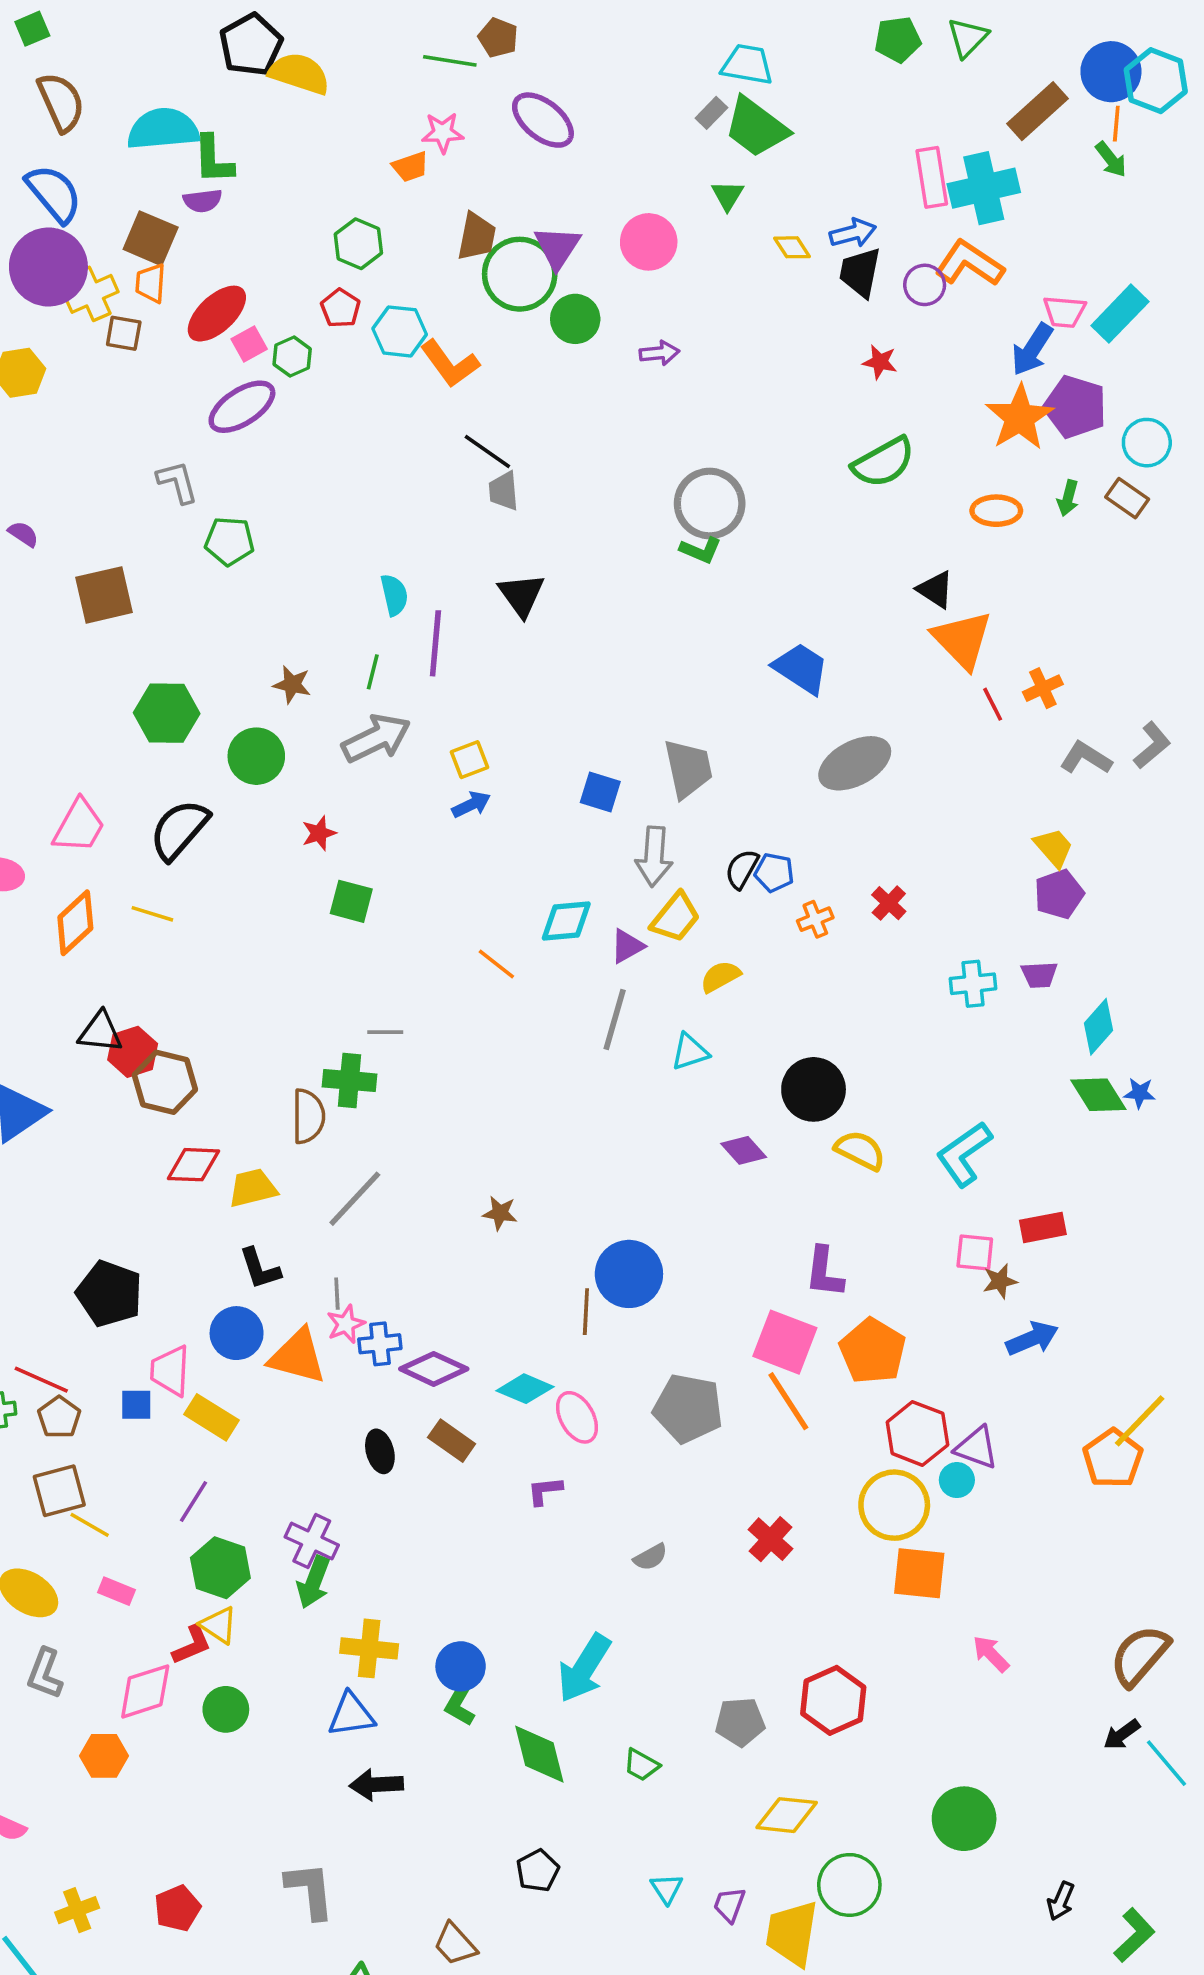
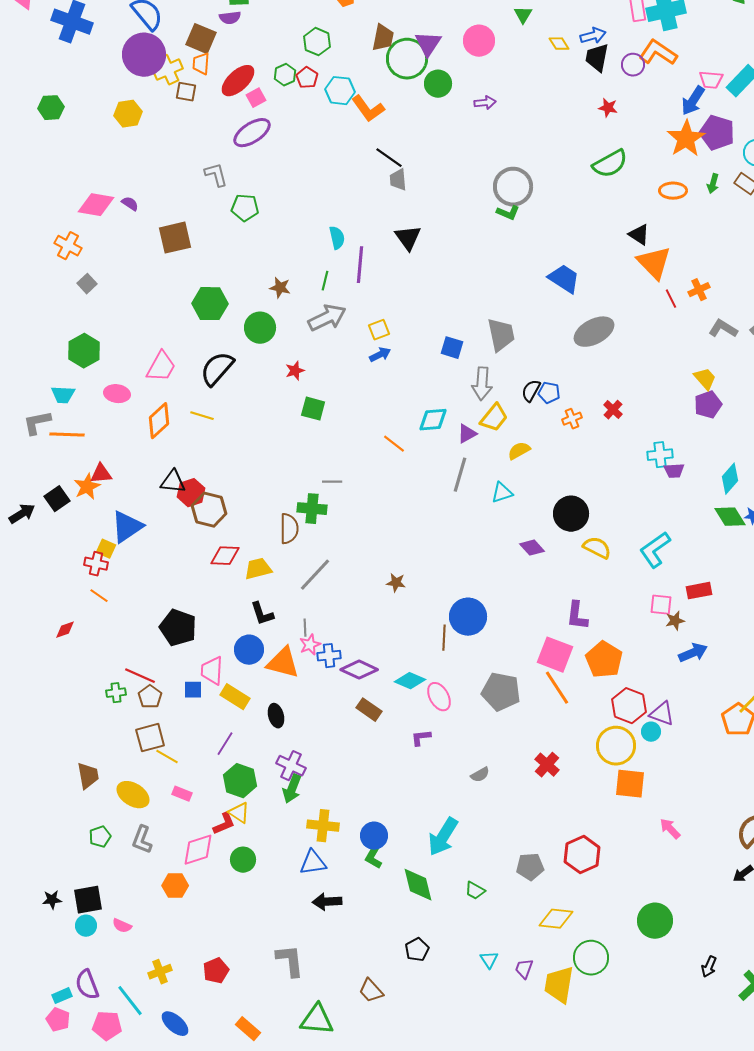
green hexagon: (292, 357) -> (285, 75), moved
purple trapezoid: (1039, 975) -> (674, 471), moved
black ellipse: (380, 1451) -> (276, 716), moved

